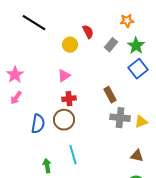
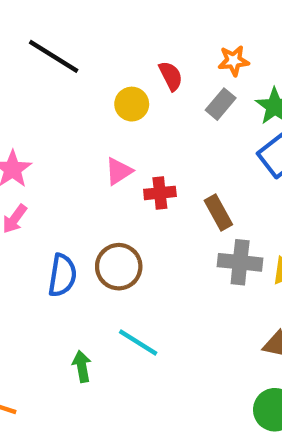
orange star: (127, 21) -> (234, 61), moved
red cross: (69, 99) -> (160, 193), moved
cyan line: (73, 155) -> (138, 343), turned -42

